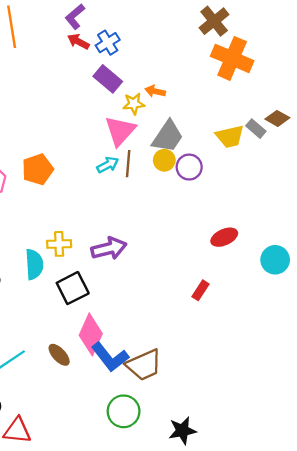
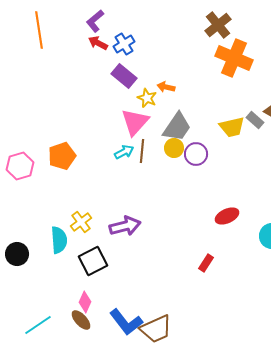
yellow star: (134, 104) -> (147, 98), turned 30
yellow cross: (59, 244) -> (81, 222), turned -35
pink diamond: (91, 334) -> (85, 302), moved, size x0.6

